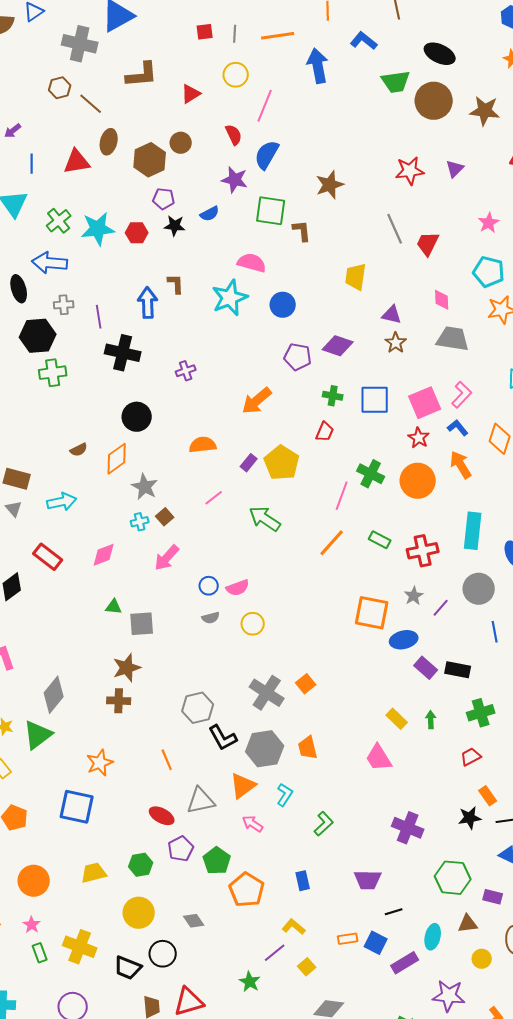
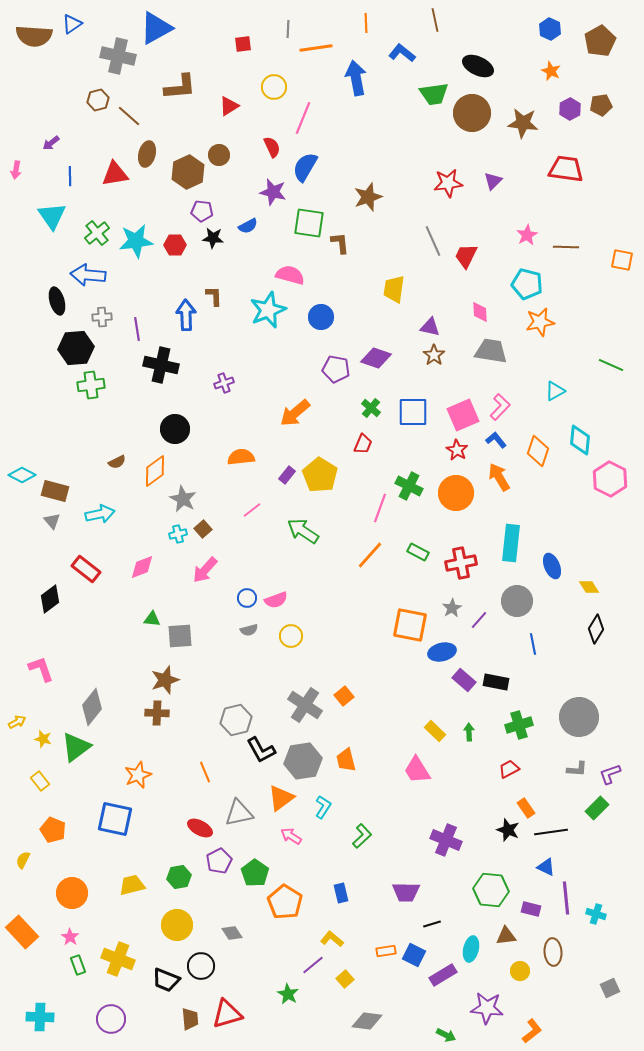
gray line: (235, 34) -> (288, 29), moved
green cross: (333, 396) -> (371, 408), turned 30
black star: (470, 818) -> (508, 830), turned 30

